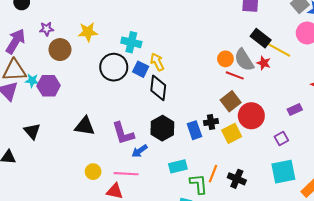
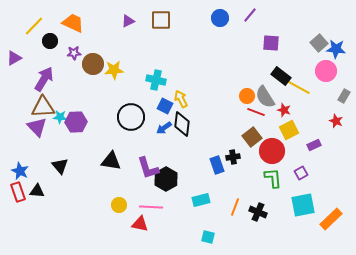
purple star: (47, 29) -> (74, 53), moved
brown circle: (60, 50) -> (93, 64), moved
red star: (264, 63) -> (284, 110), moved
black circle: (114, 67) -> (131, 117), moved
black hexagon: (162, 128) -> (166, 179), moved
yellow square: (232, 133) -> (289, 130), moved
blue arrow: (140, 151) -> (164, 128), moved
green L-shape: (199, 184) -> (273, 178), moved

